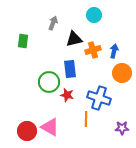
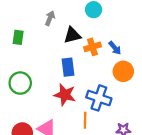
blue arrow: (114, 51) -> (115, 48), turned 128
green circle: (49, 82) -> (20, 83), moved
red star: (67, 95) -> (65, 95), size x1.5

